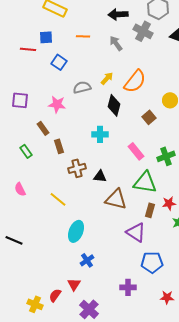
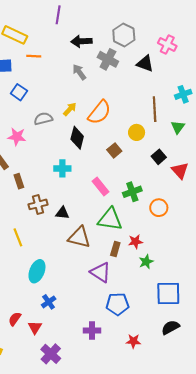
orange line: (83, 36) -> (34, 56), moved
yellow line: (58, 199) -> (18, 237), turned 30
red semicircle: (55, 295) -> (15, 319), moved

